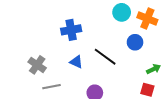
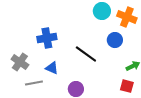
blue cross: (71, 30) -> (47, 38), moved
blue triangle: (76, 62) -> (52, 68), moved

